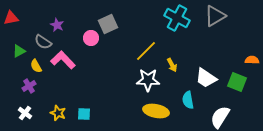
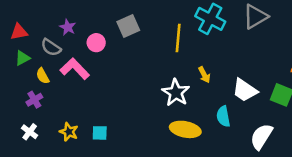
red triangle: (11, 18) -> (19, 32), moved
pink circle: (91, 38) -> (96, 43), moved
yellow line: (146, 51) -> (178, 38), moved, turned -40
white star: (148, 80) -> (176, 93), turned 30

